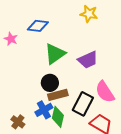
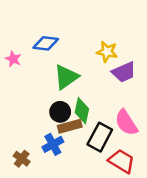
yellow star: (89, 14) -> (107, 52), moved
purple trapezoid: (88, 60) -> (124, 72), moved
green diamond: (58, 117) -> (82, 111), moved

